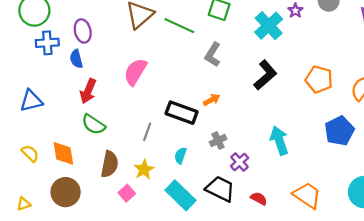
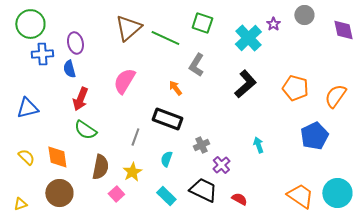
orange arrow: (212, 100) -> (175, 88), moved, turned -98
cyan arrow: (279, 141) -> (258, 145), size x0.6
cyan rectangle: (180, 195) -> (166, 196), size x0.7
orange trapezoid: (307, 195) -> (300, 196), moved

